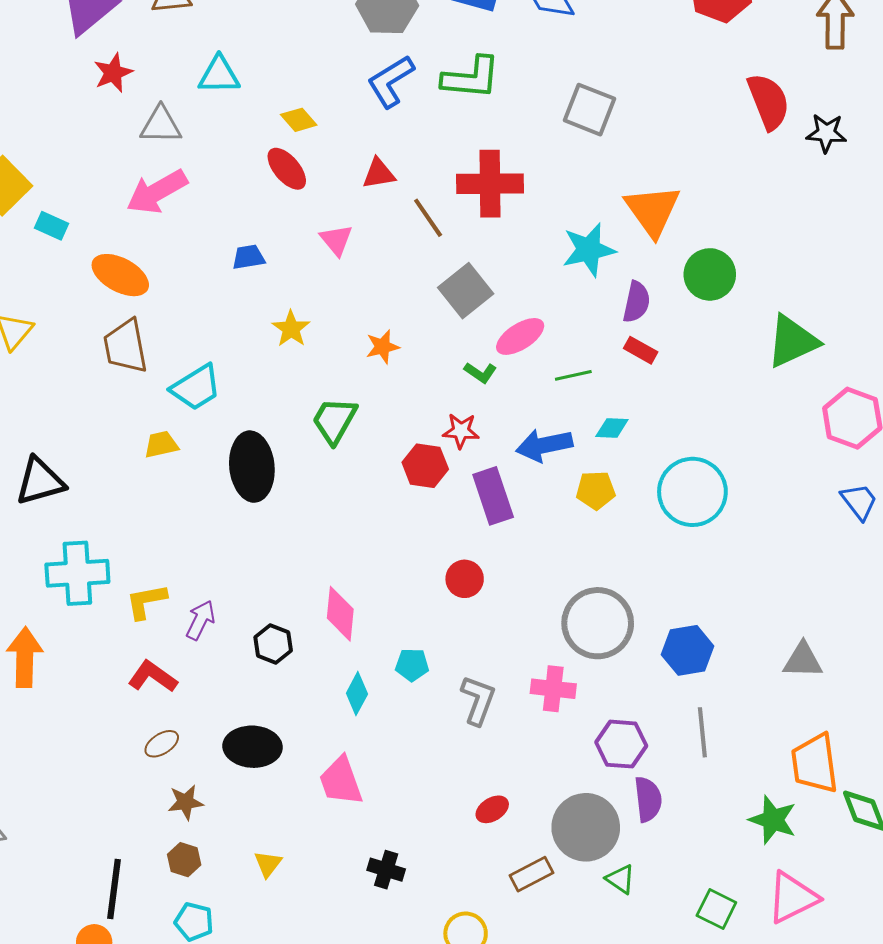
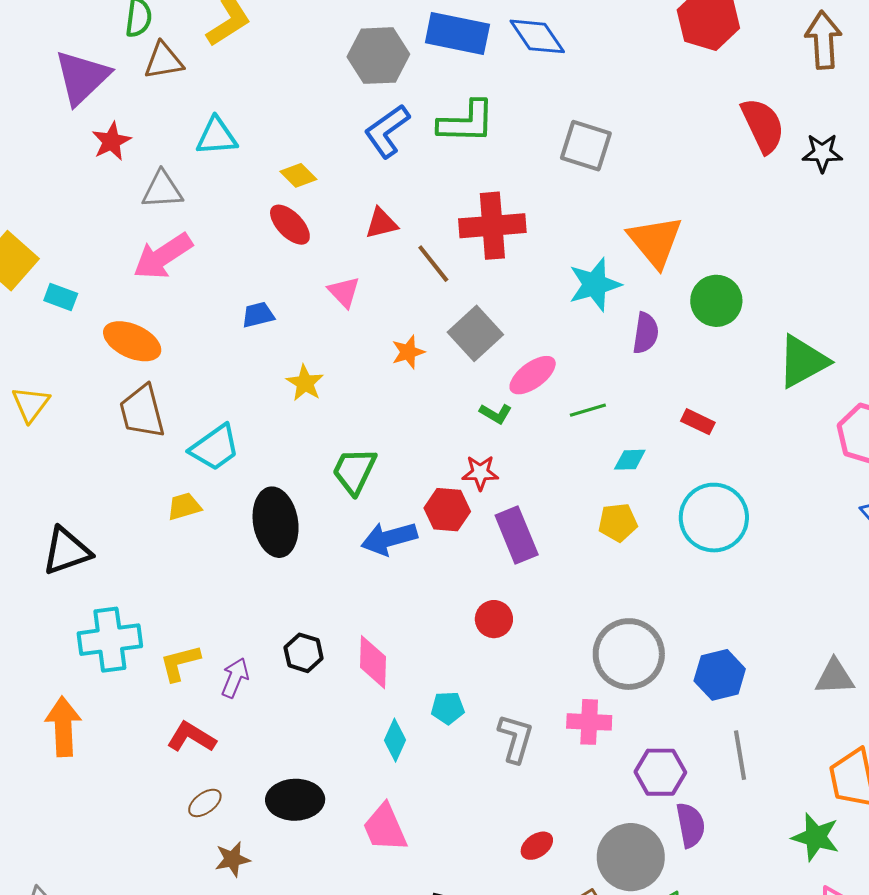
orange star: (383, 347) -> (408, 352), moved
red rectangle: (641, 350) -> (698, 422), moved
blue arrow: (544, 445) -> (389, 538), moved
black hexagon: (273, 644) -> (304, 653), moved

